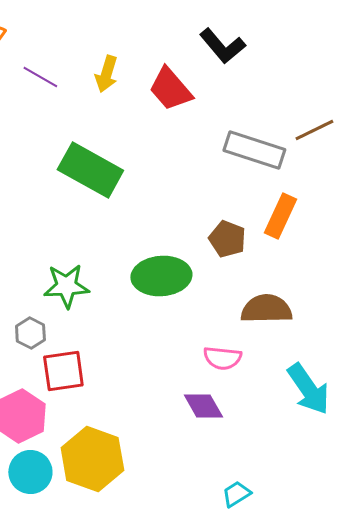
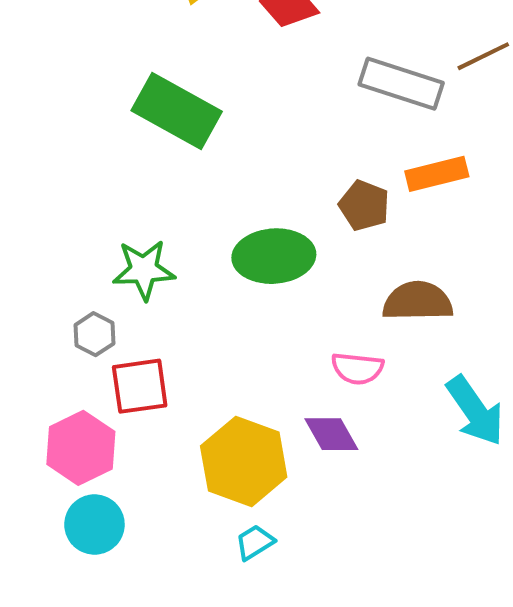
orange rectangle: (280, 216) -> (437, 174), turned 51
yellow hexagon: (92, 459) -> (244, 462), moved
cyan trapezoid: (236, 494) -> (255, 542), moved

